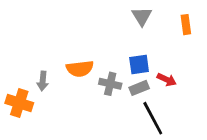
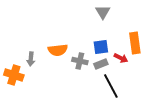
orange rectangle: (186, 25) -> (135, 43), moved, size x1.5

